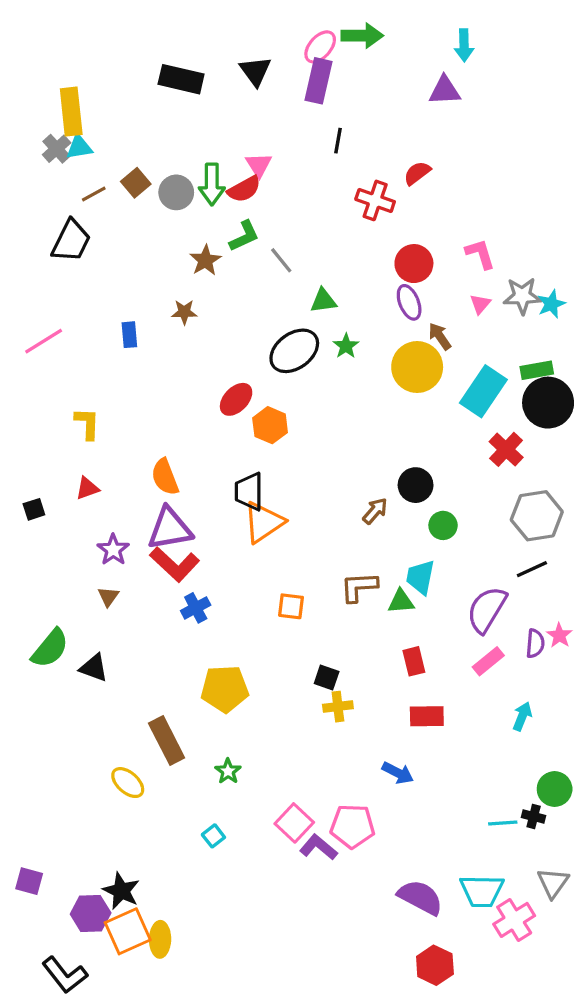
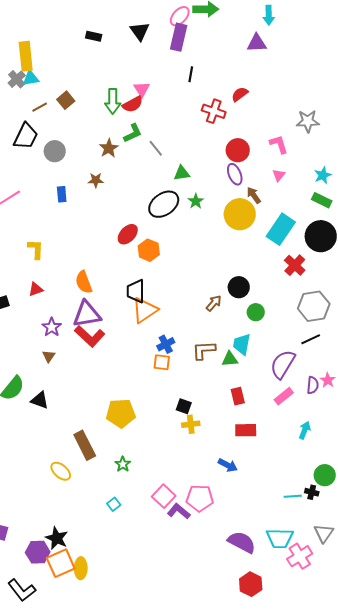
black rectangle: (181, 79) -> (94, 36), size x0.6
gray circle: (176, 192) -> (55, 151), moved
gray star: (522, 296) -> (308, 121), moved
green rectangle: (537, 370) -> (322, 200), moved, turned 36
blue cross: (196, 608) -> (166, 344), moved

